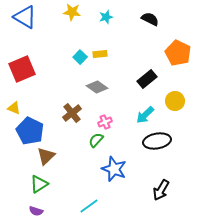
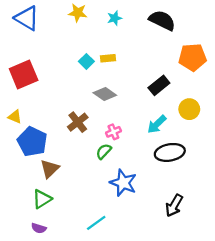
black semicircle: (150, 19) -> (162, 20), size x1.4
orange pentagon: (178, 53) -> (193, 57), turned -30

